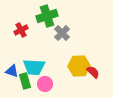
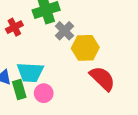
yellow hexagon: (79, 66) -> (85, 48), moved
red semicircle: (93, 72) -> (102, 78), size x1.6

